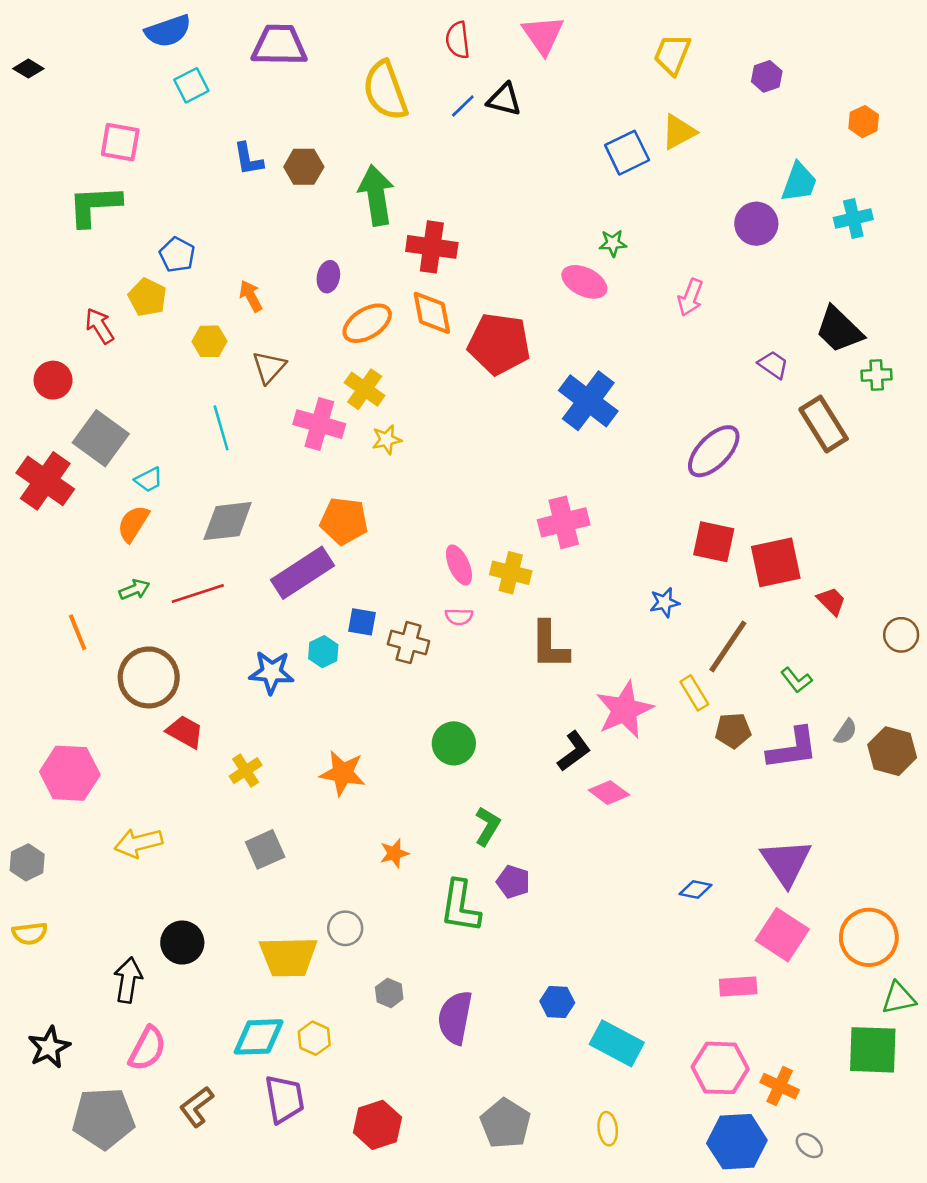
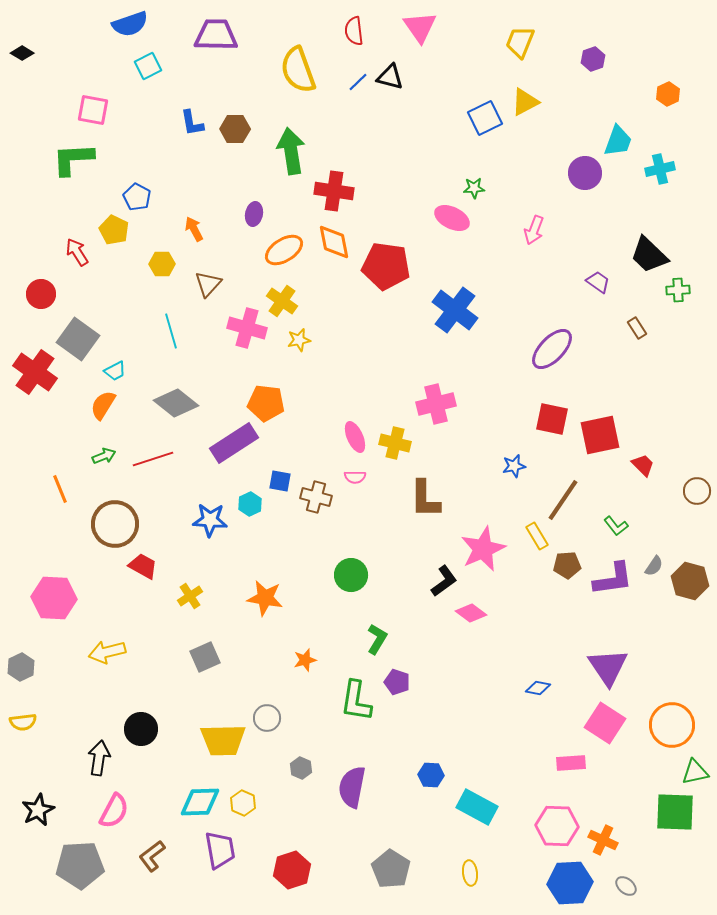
brown rectangle: (824, 424) -> (637, 328), size x0.5
gray diamond: (228, 521) -> (176, 403), turned 45

